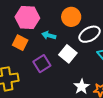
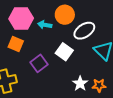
cyan arrow: (49, 35) -> (45, 25), moved

